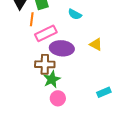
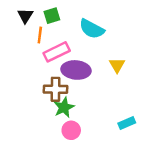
cyan semicircle: (75, 14) -> (92, 29), size x1.5
yellow triangle: (96, 44) -> (117, 65), turned 32

